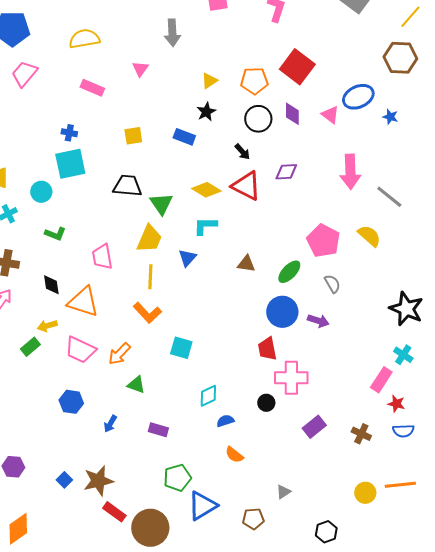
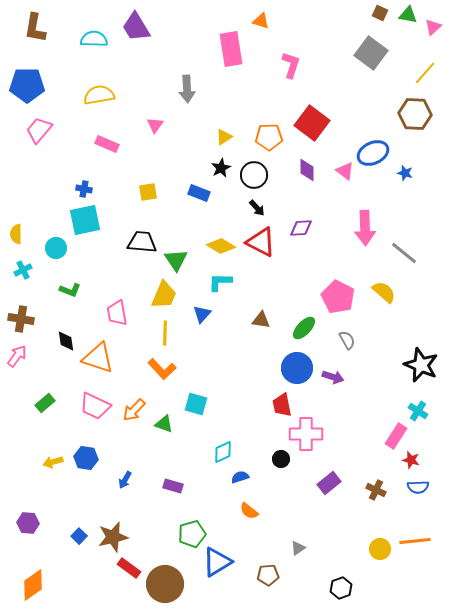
black circle: (258, 119) -> (254, 175), moved
yellow arrow: (47, 326) -> (53, 462), moved
green triangle: (136, 385) -> (164, 424), moved

